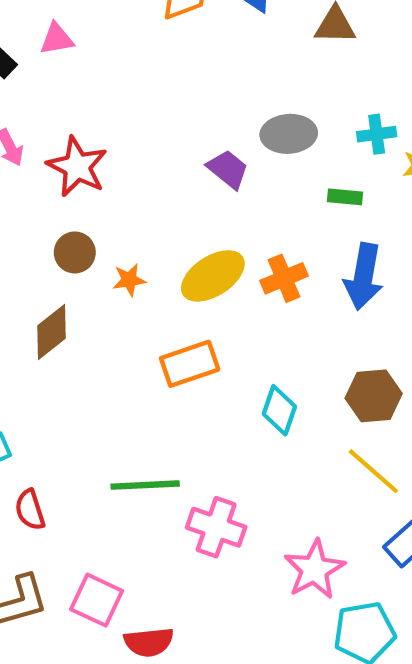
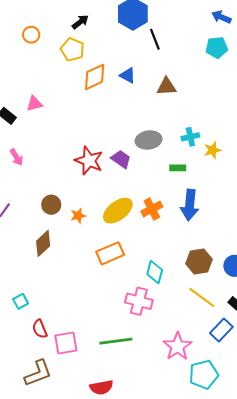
red star: (77, 167) -> (89, 161), moved
green line: (145, 485) -> (116, 341), moved
pink cross: (216, 527) -> (139, 301), moved
pink square: (97, 600) -> (66, 343), moved, turned -30

